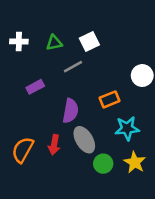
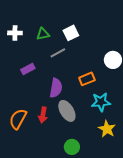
green circle: (103, 164) -> (72, 147), moved

